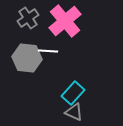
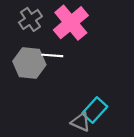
cyan rectangle: (73, 93) -> (95, 110), moved

